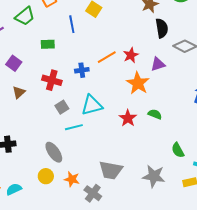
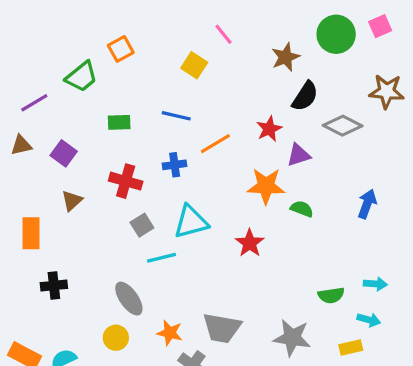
blue line: (72, 24) -> (176, 116), moved, turned -66
black semicircle: (162, 28) -> (305, 96), turned 42
red star: (131, 55) -> (269, 129), moved
orange star: (138, 83) -> (266, 186), turned -30
green semicircle: (155, 114) -> (302, 209), moved
green semicircle: (178, 150) -> (331, 295), turned -70
orange star: (72, 179) -> (170, 333), moved

